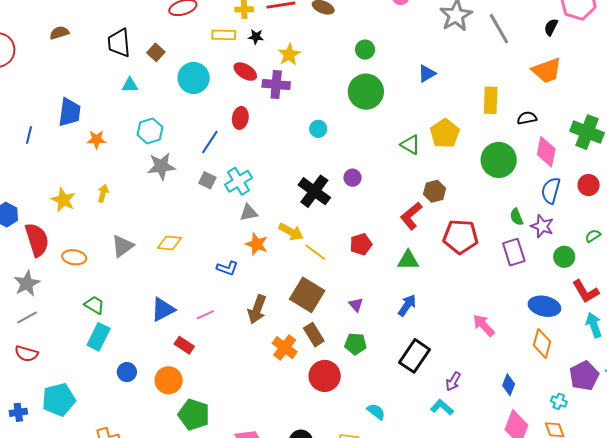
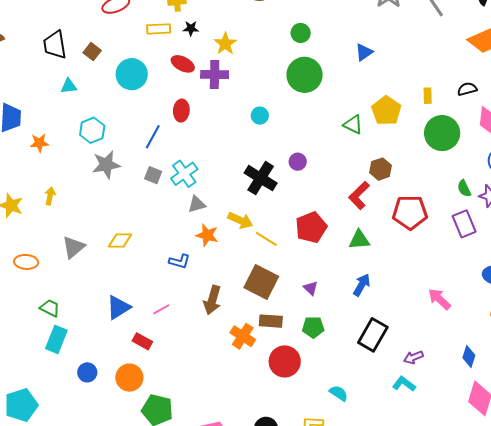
yellow rectangle: (491, 100) -> (428, 96), moved, size x0.6
red pentagon: (361, 244) -> (311, 227), size x1.4
brown rectangle: (314, 335) -> (271, 321), turned -50
purple arrow: (453, 381) -> (413, 357), turned 42

